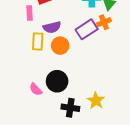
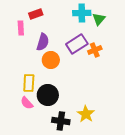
orange cross: (104, 22) -> (95, 50), moved
purple semicircle: (52, 27) -> (43, 42), turned -60
yellow rectangle: (38, 42) -> (29, 83), moved

